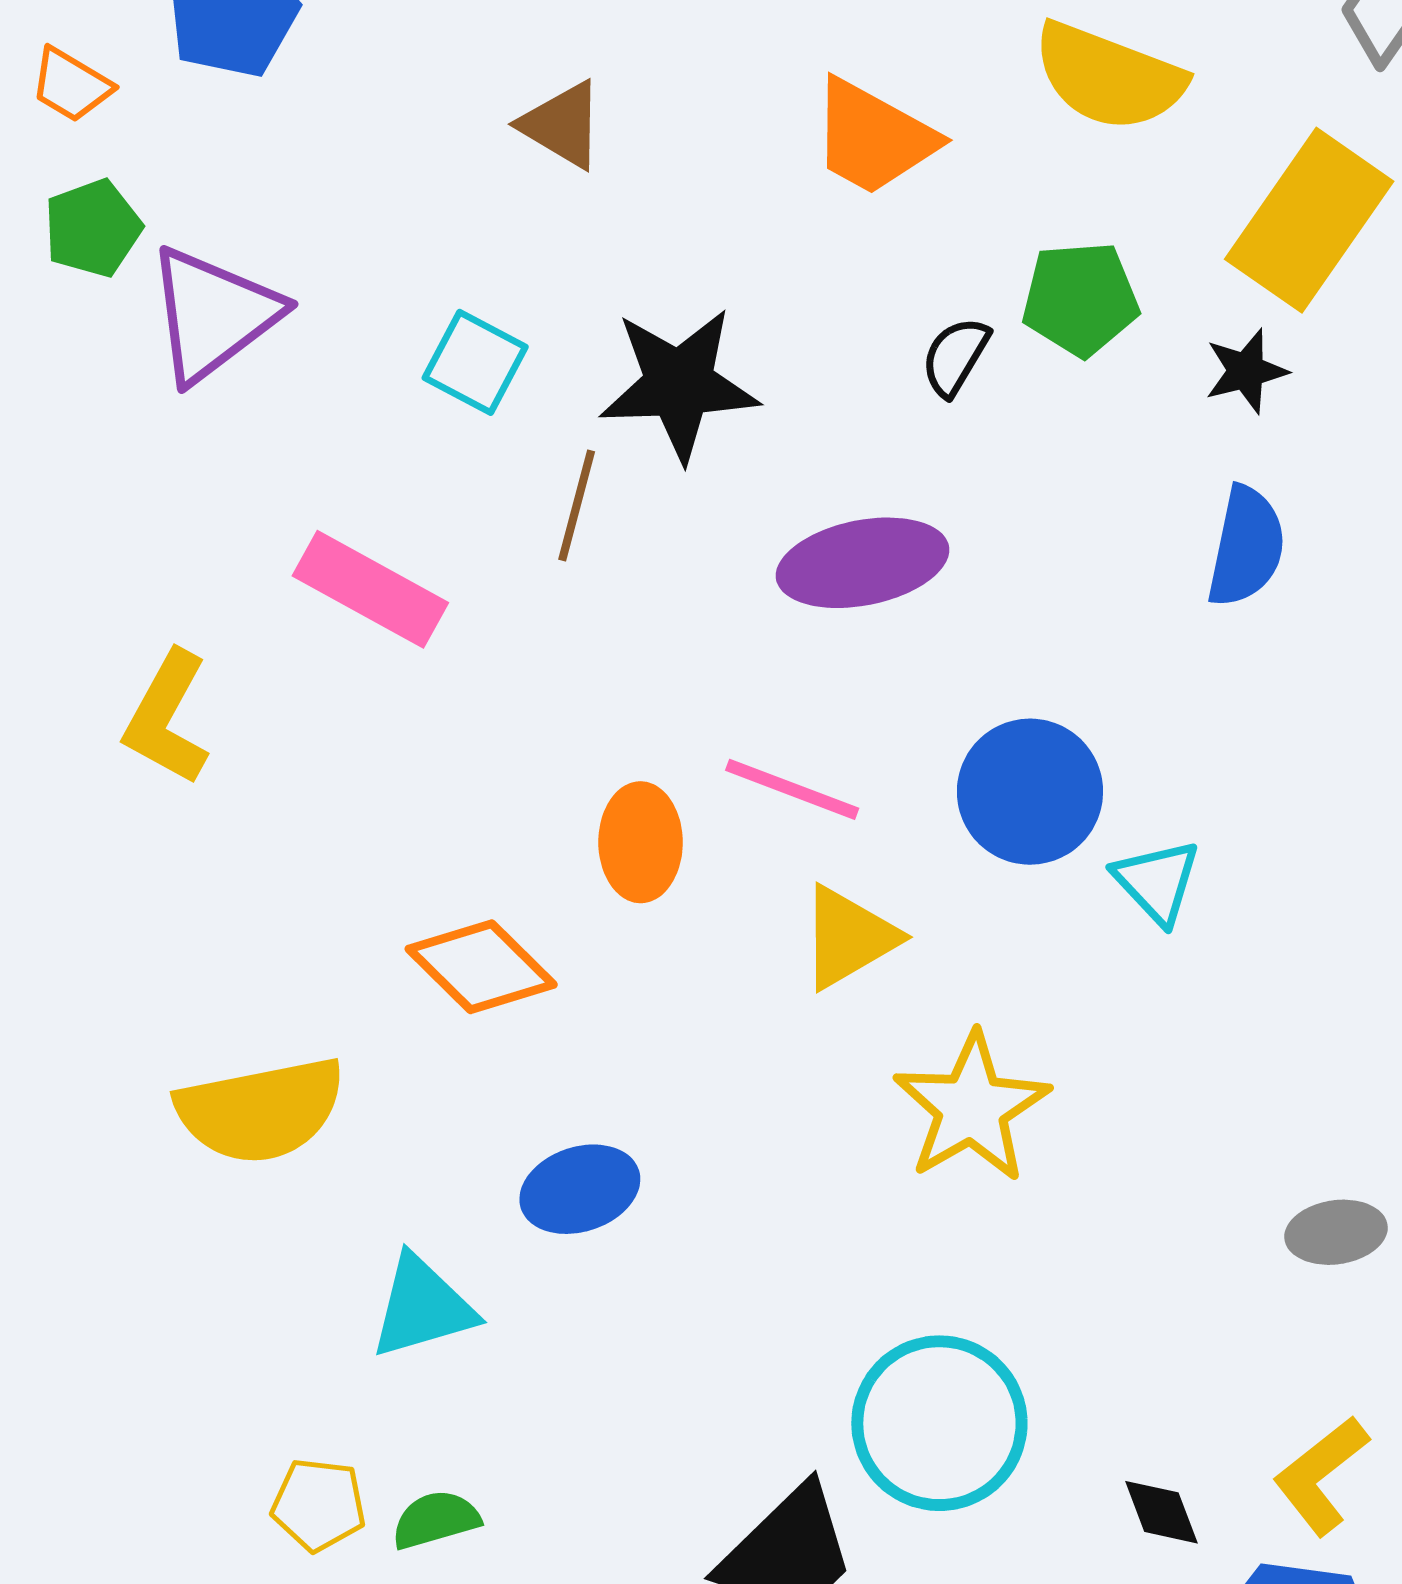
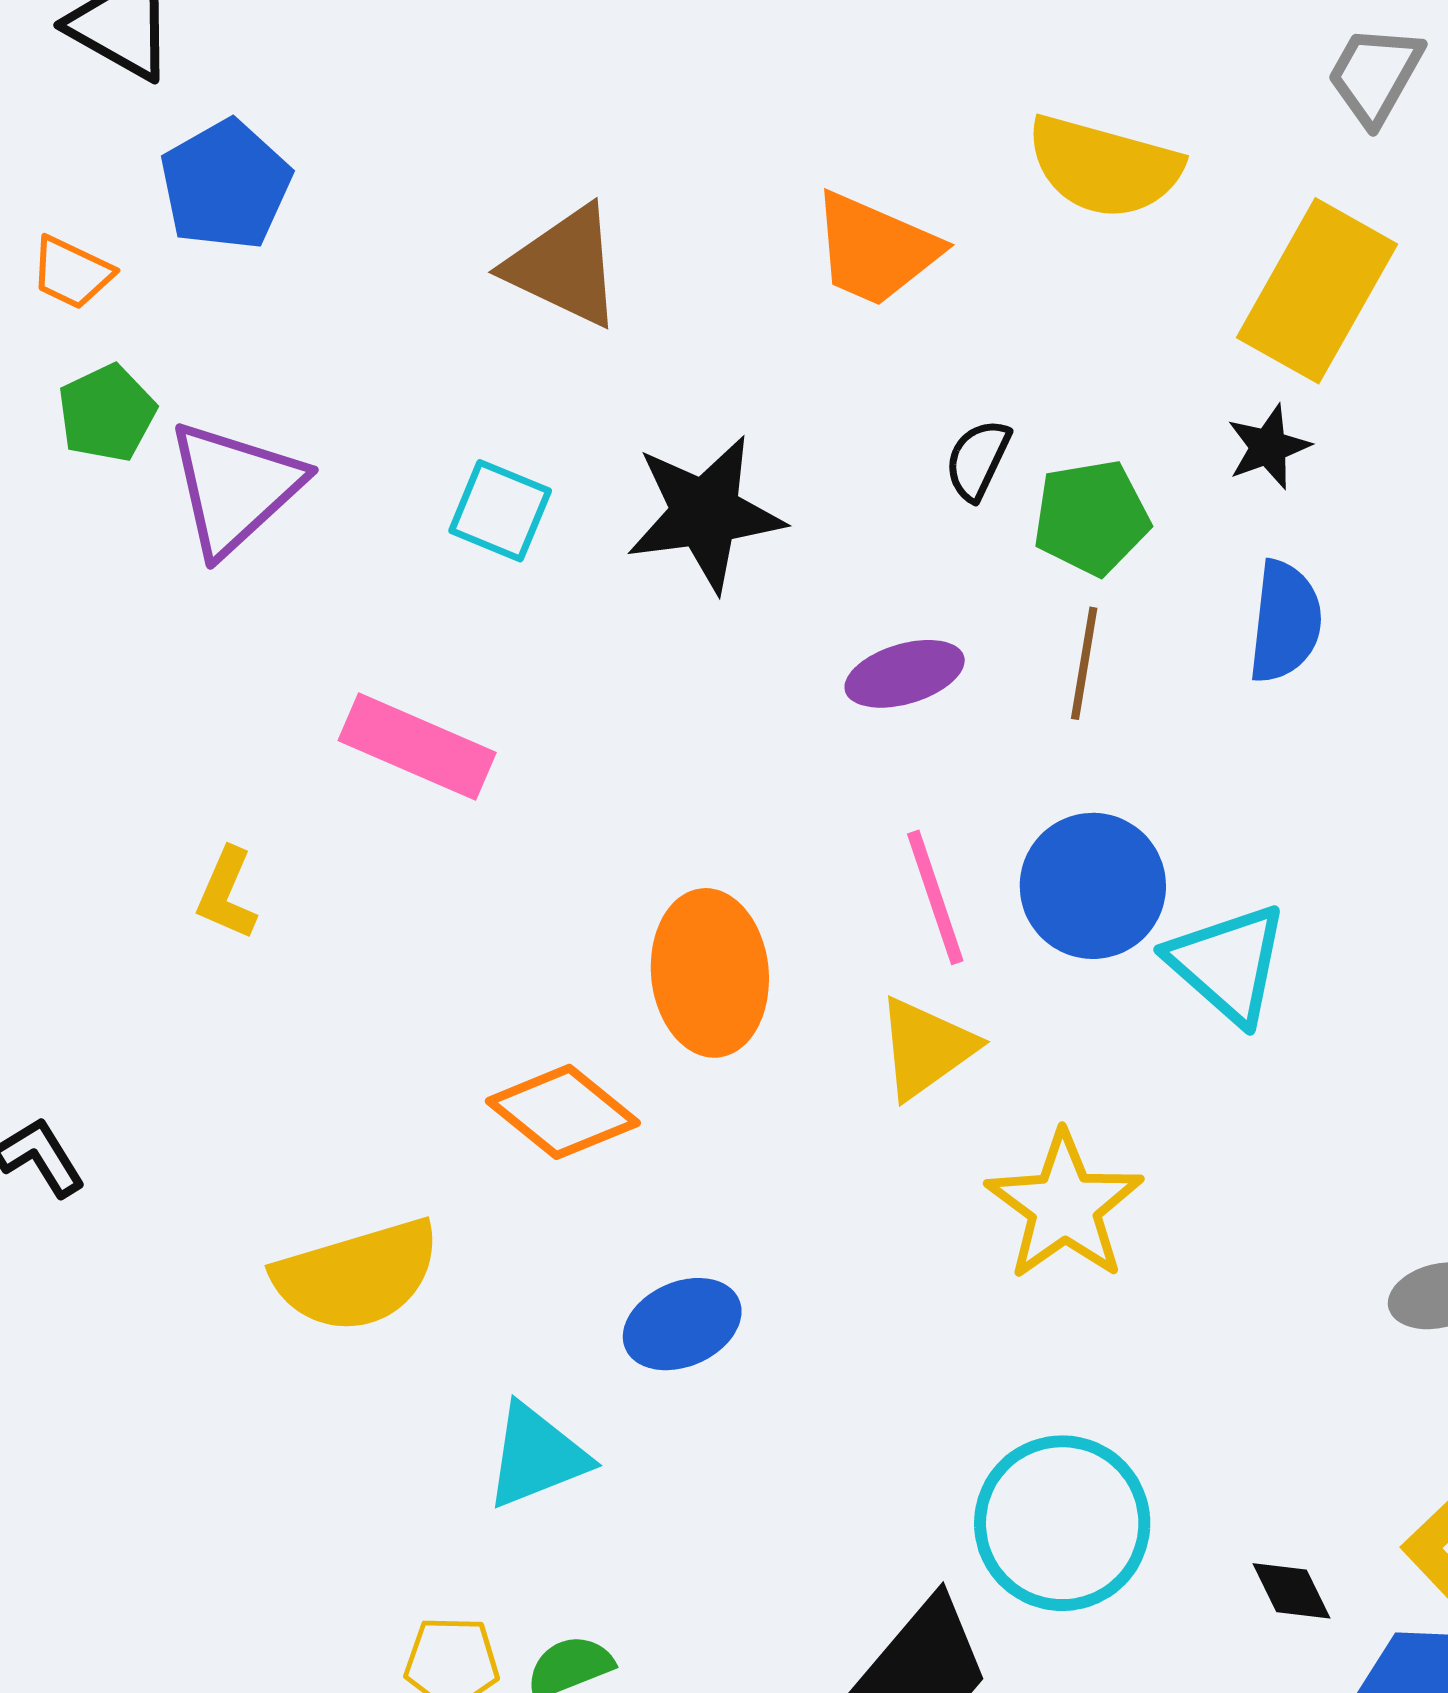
brown triangle: (562, 125) -> (564, 266), size x1.4
green pentagon: (1080, 299) -> (1091, 518), moved
brown line: (577, 505) -> (1084, 663), moved
purple ellipse: (863, 563) -> (905, 674), size x0.7
yellow L-shape: (167, 718) -> (227, 894), size x0.7
pink line: (792, 789) -> (935, 897), moved, turned 56
orange ellipse: (641, 842) -> (710, 973), size x1.4
cyan triangle: (1157, 882) -> (1228, 964), size x1.4

